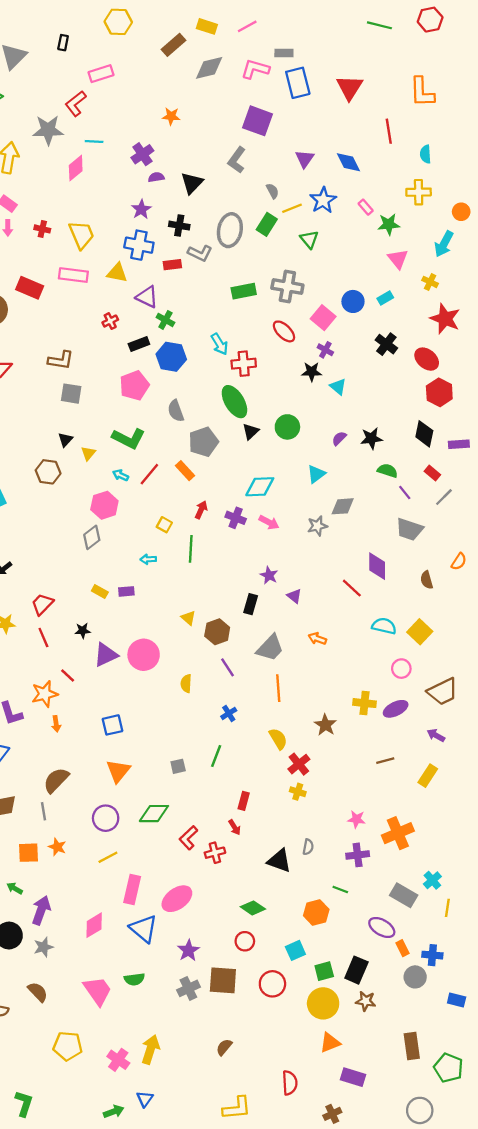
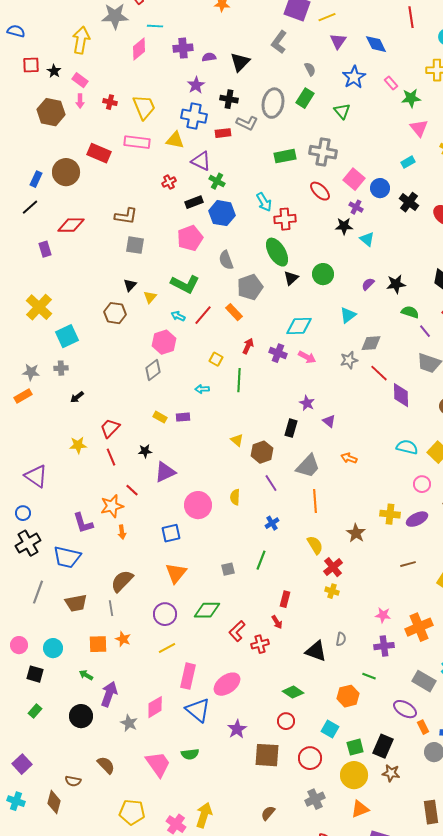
purple cross: (142, 154) -> (183, 48), moved, turned 30
yellow line: (292, 208) -> (327, 17), moved
blue circle: (353, 301) -> (380, 188), moved
red line: (352, 588) -> (379, 373), moved
pink circle: (144, 655) -> (198, 505), moved
gray star: (43, 947) -> (129, 723), moved, turned -30
cyan square: (295, 950) -> (330, 729), turned -36
gray cross: (188, 988) -> (315, 799), moved

